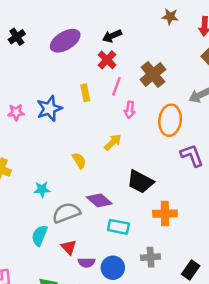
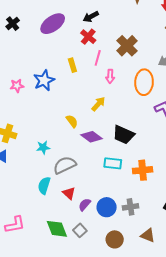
purple diamond: (99, 200) -> (91, 137), moved
orange cross: (165, 214) -> (143, 170), moved
cyan rectangle: (118, 227) -> (113, 163), moved
gray cross: (151, 257) -> (131, 207), moved
purple semicircle: (87, 262) -> (85, 205), turned 136

